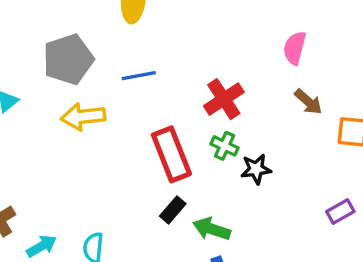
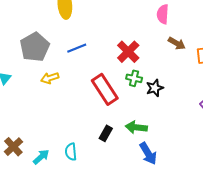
yellow arrow: (83, 117) -> (50, 78), size x0.7
black rectangle: (173, 210) -> (106, 133), moved

